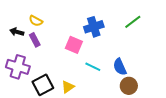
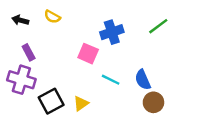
yellow semicircle: (36, 21) -> (52, 17), moved
black arrow: (17, 32) -> (20, 20), moved
purple rectangle: (35, 40) -> (29, 52), moved

